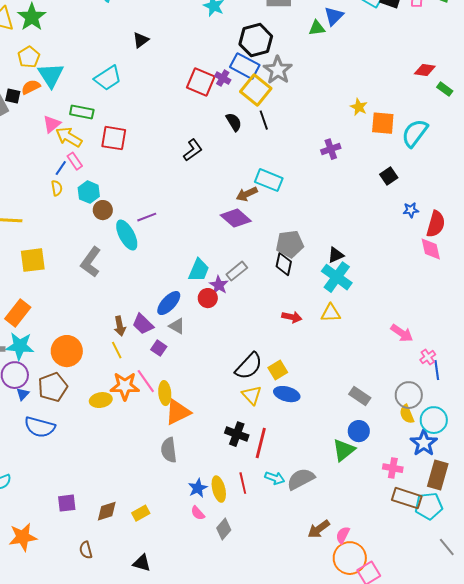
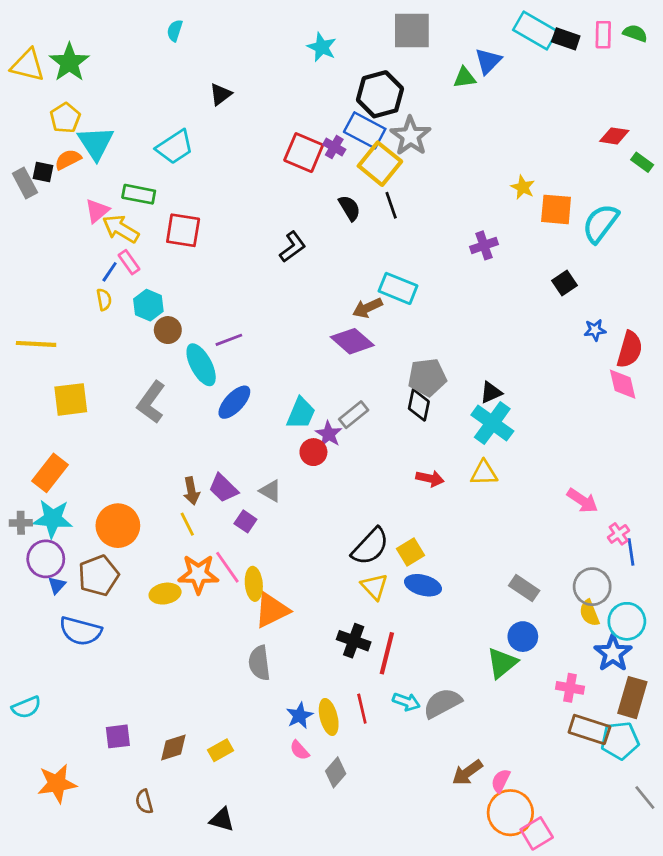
blue ellipse: (169, 303) -> (234, 402), moved

